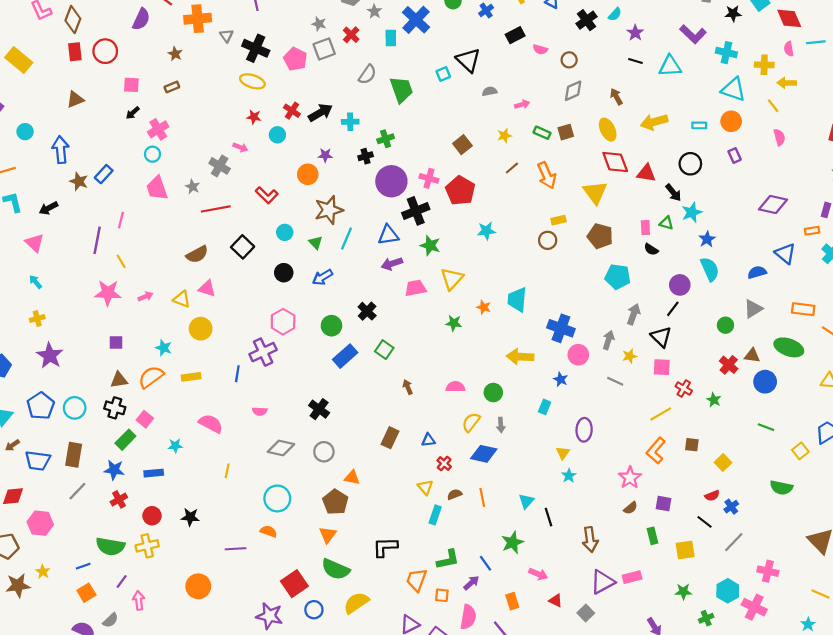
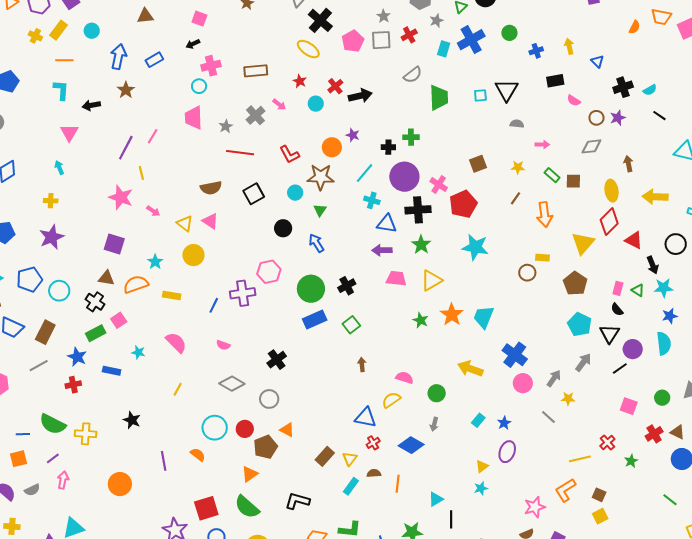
purple star: (635, 33) -> (618, 118), moved
black line: (636, 61) -> (659, 116), moved
brown rectangle: (172, 87) -> (256, 71), moved, size x1.6
cyan cross: (350, 122) -> (372, 200), moved
red diamond: (615, 162) -> (609, 222), turned 48
brown line: (512, 168) -> (516, 198), turned -32
blue rectangle: (104, 174) -> (154, 60), moved
brown star: (329, 210) -> (321, 177), moved
cyan star: (486, 231) -> (475, 247), size x1.5
cyan line: (347, 239) -> (365, 173), moved
blue arrow: (322, 277) -> (316, 243), turned 72
pink arrow: (145, 296) -> (153, 211), turned 40
orange star: (484, 307) -> (452, 315), size x1.6
green circle: (331, 326) -> (311, 289), size x1.4
black triangle: (661, 337) -> (610, 334), moved
purple square: (116, 342) -> (114, 244), size x1.5
pink square: (662, 367) -> (629, 406), moved
blue star: (561, 379) -> (504, 423), moved
yellow semicircle: (471, 422) -> (391, 400), moved
brown rectangle: (390, 438) -> (325, 456), moved
blue triangle: (428, 440) -> (366, 418), size x1.6
yellow square: (723, 462) -> (600, 516), moved
red circle: (152, 516) -> (245, 429), moved
purple line: (236, 549) -> (164, 461), turned 66

